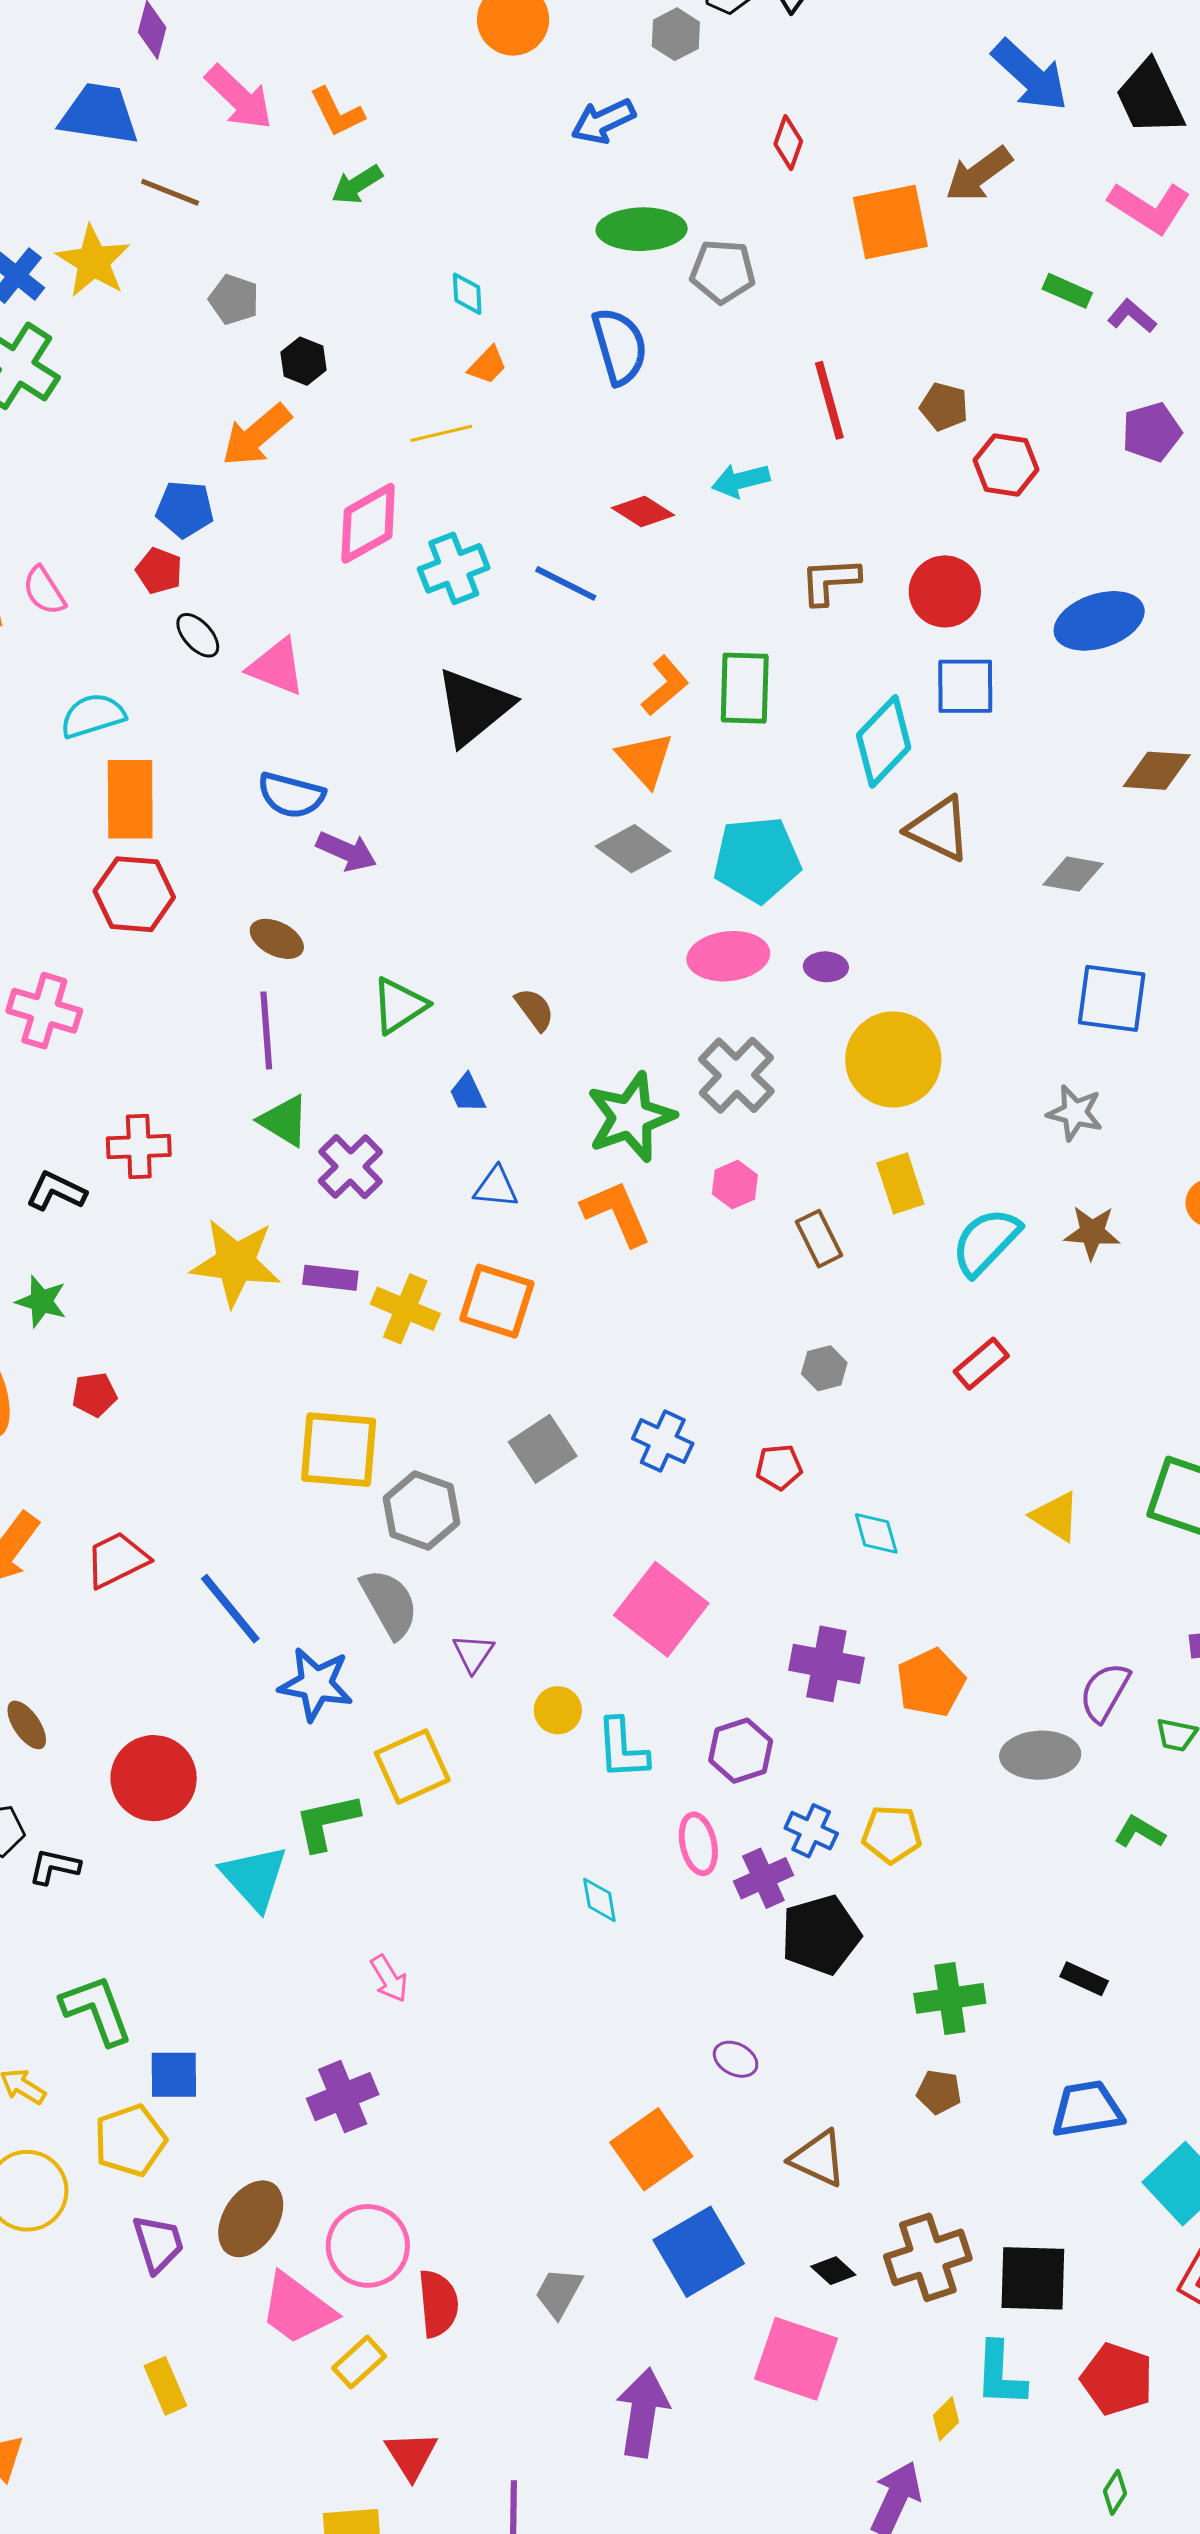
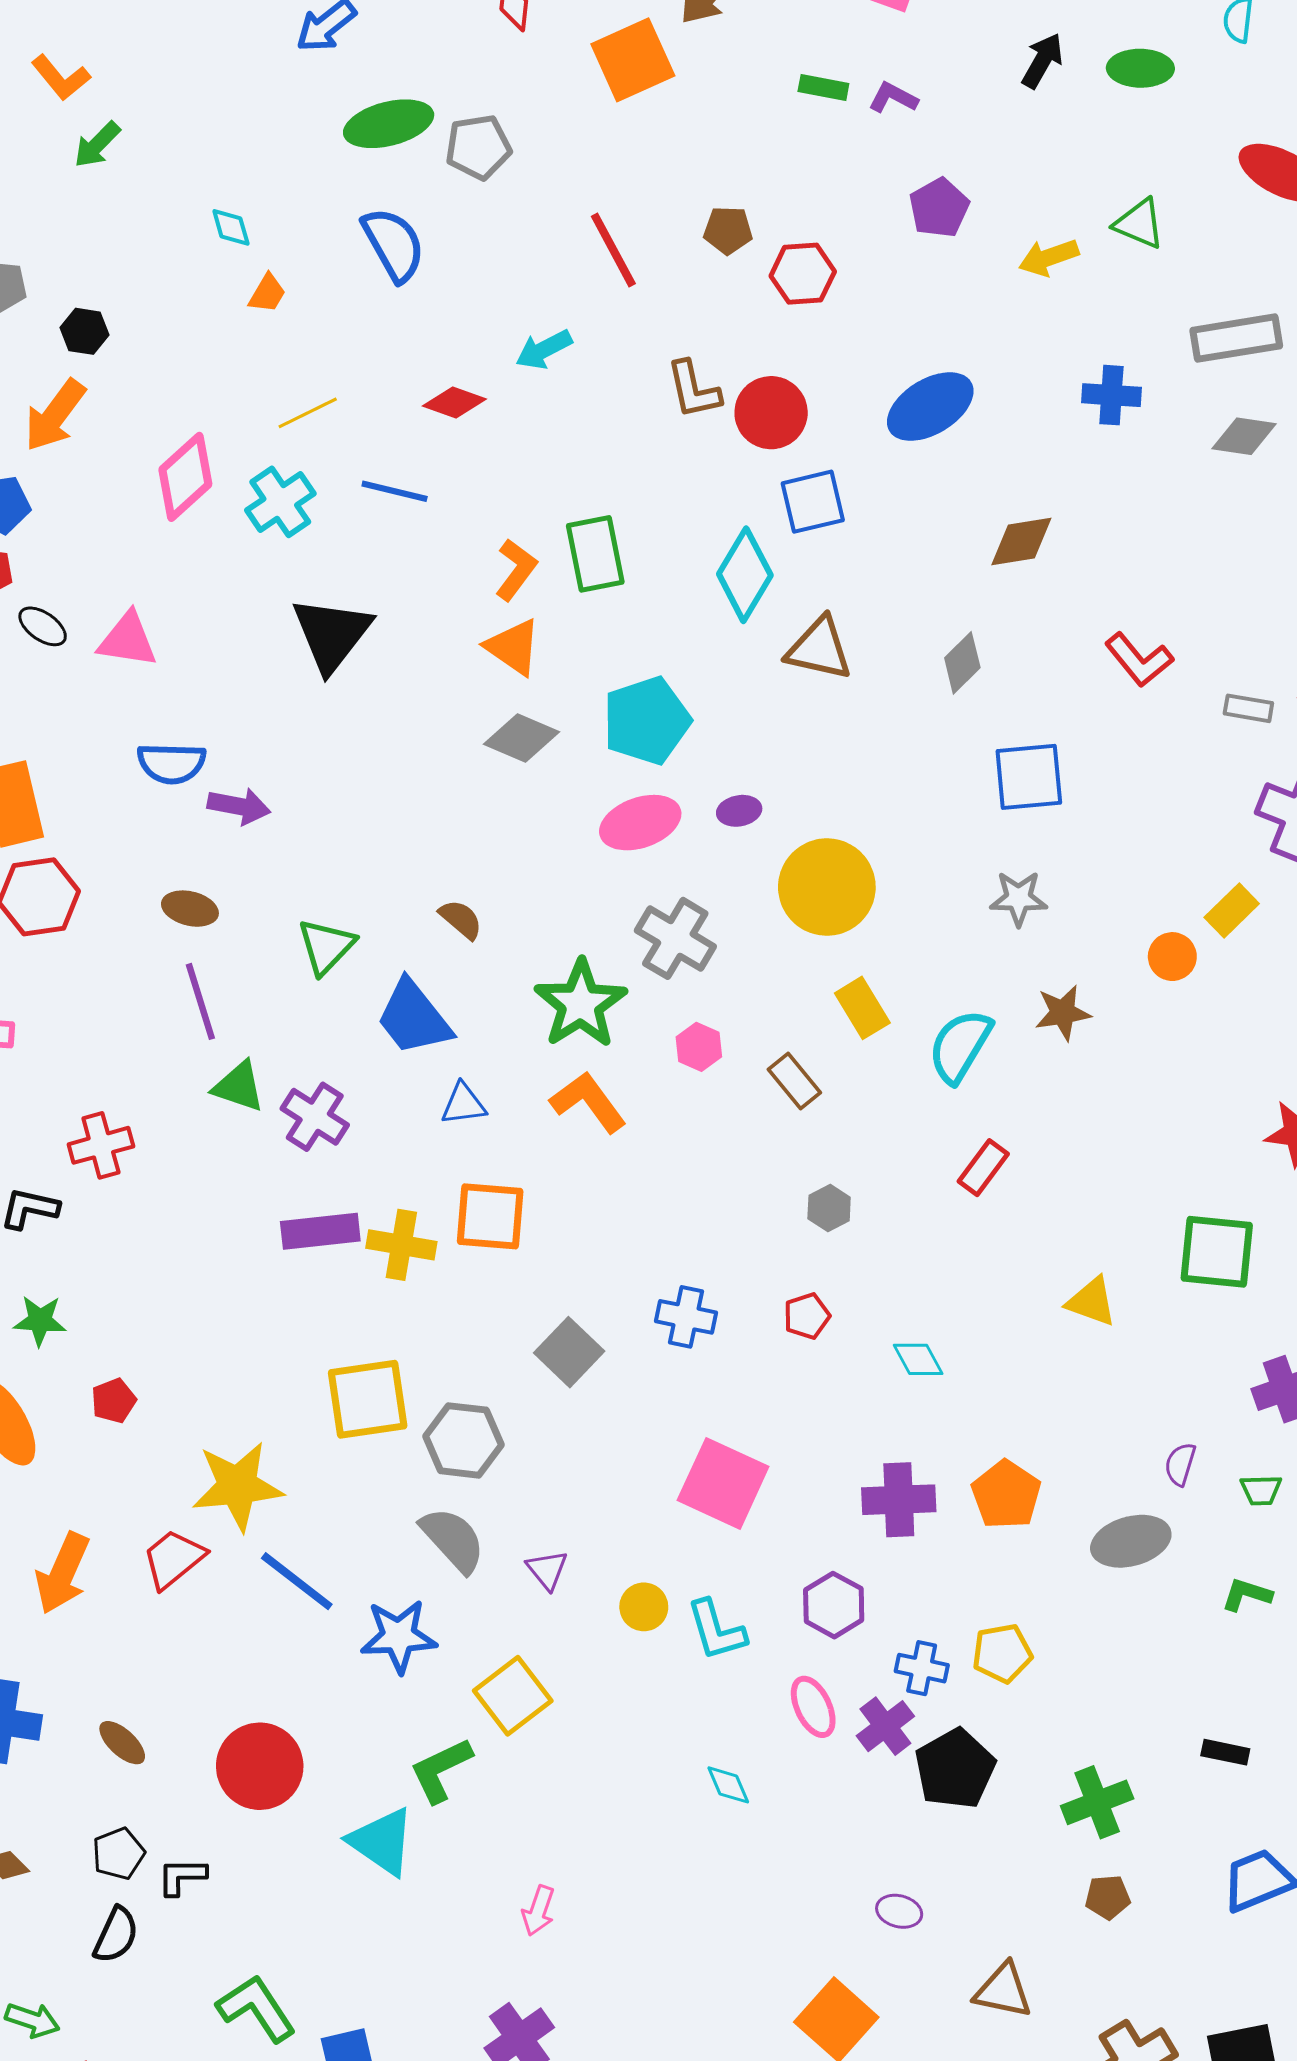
yellow line: (441, 433) -> (308, 413), moved
brown L-shape: (830, 581) -> (694, 390), moved, turned -86
gray diamond: (1073, 874) -> (962, 663), turned -42
blue trapezoid: (467, 1093) -> (414, 1018), size x2.0
yellow star: (236, 1263) -> (237, 1486), moved
purple rectangle: (330, 1278) -> (320, 1231), size x1.4
purple semicircle: (1105, 1692) -> (1180, 1464), size x0.7
pink arrow: (389, 1979) -> (538, 1911), turned 63

